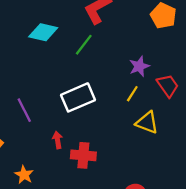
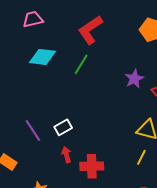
yellow line: (132, 94) -> (141, 157), moved
white rectangle: (78, 97) -> (63, 127), moved, size x0.6

